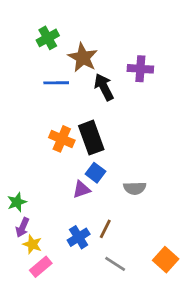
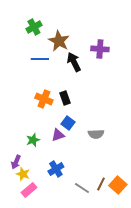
black rectangle: (91, 138) -> (65, 98), size x0.6
green star: (17, 202) -> (33, 140), moved
brown line: (105, 229) -> (101, 184), moved

